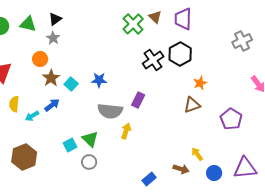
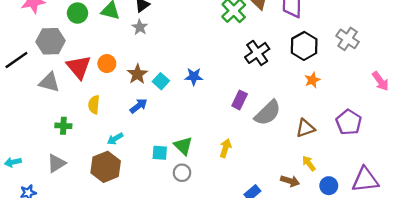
gray cross: (242, 41) -> (348, 39), moved, turned -30
black hexagon: (180, 54) -> (304, 46), moved
orange circle: (40, 59) -> (107, 64), moved
brown triangle: (192, 105) -> (305, 128), moved
gray semicircle: (110, 111) -> (268, 113), moved, turned -50
cyan arrow: (32, 116) -> (115, 139), moved
yellow arrow: (126, 131) -> (225, 148), moved
cyan square: (70, 145) -> (160, 153), turned 32

